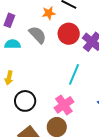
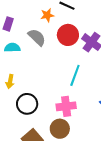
pink cross: (64, 105) -> (66, 106), turned 30

